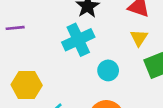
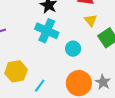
cyan cross: (78, 40) -> (47, 31), turned -30

